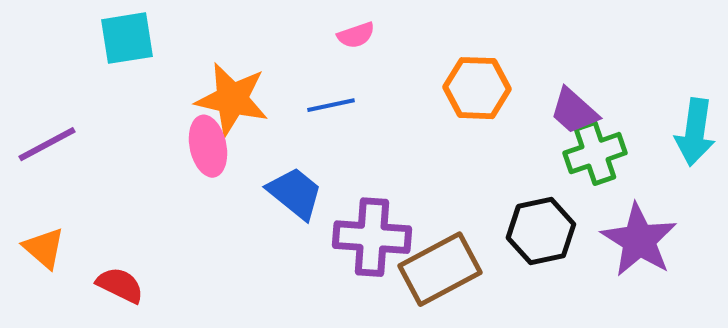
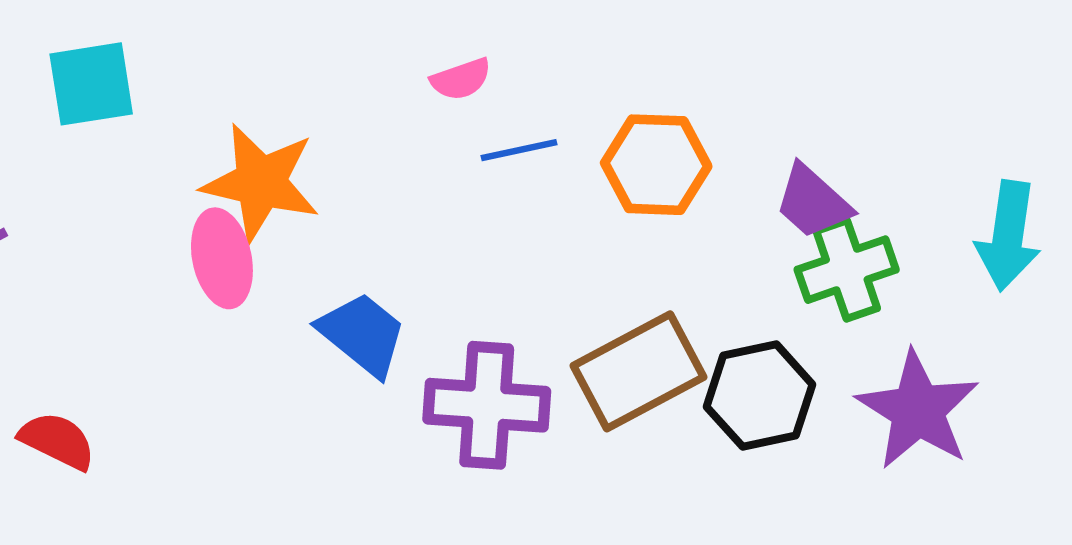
blue line: (331, 105) -> (519, 150), moved
brown rectangle: (440, 269) -> (638, 371), moved
red semicircle: (120, 285) -> (57, 441), moved

